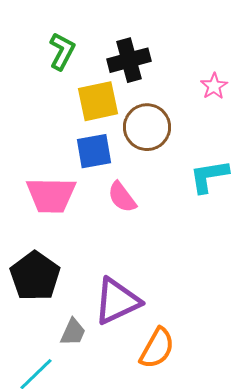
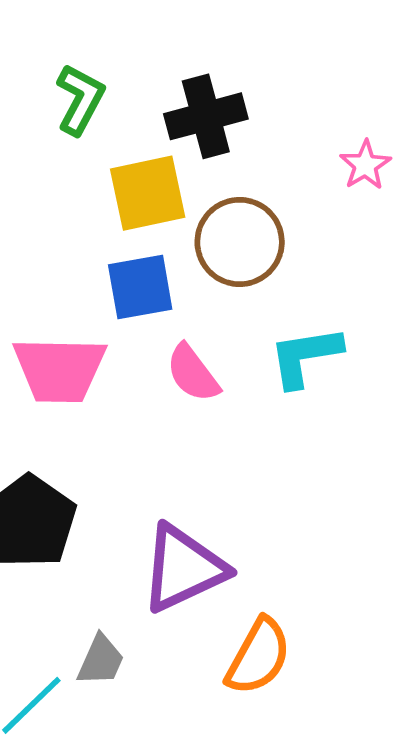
cyan L-shape: (209, 176) -> (305, 356), moved
gray trapezoid: (73, 332) -> (101, 660), moved

